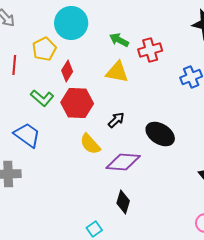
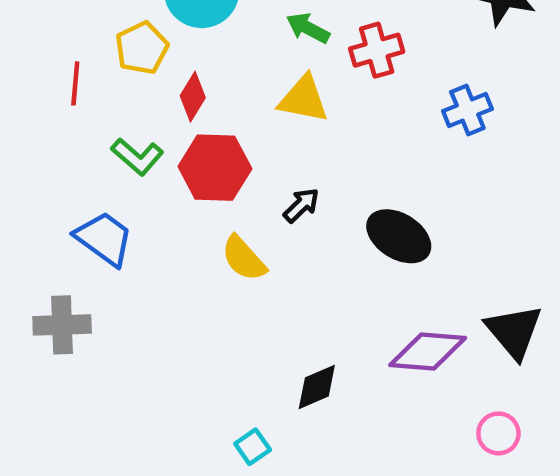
purple diamond: (123, 162) -> (428, 351), moved
black diamond: (123, 202) -> (317, 387), turned 50

